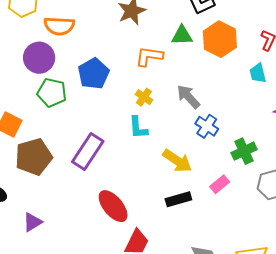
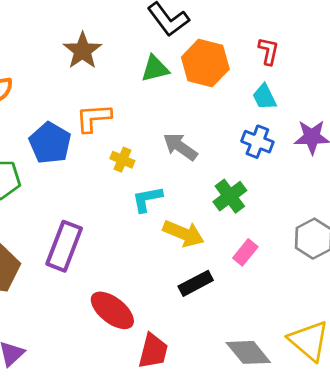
orange L-shape: (149, 56) -> (94, 118), moved
blue cross: (207, 126) -> (257, 142), moved
cyan L-shape: (138, 128) -> (147, 199), moved, turned 95
green cross: (244, 151) -> (230, 196), moved

